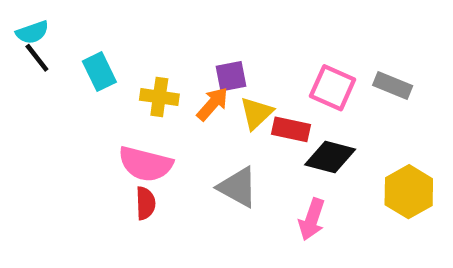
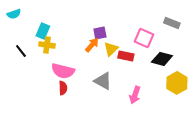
black line: (37, 58) -> (21, 51), moved
cyan rectangle: (99, 72) -> (43, 31), turned 49
gray rectangle: (393, 85) -> (172, 23), moved
yellow cross: (159, 97) -> (47, 45), moved
black diamond: (330, 157) -> (162, 59), moved

